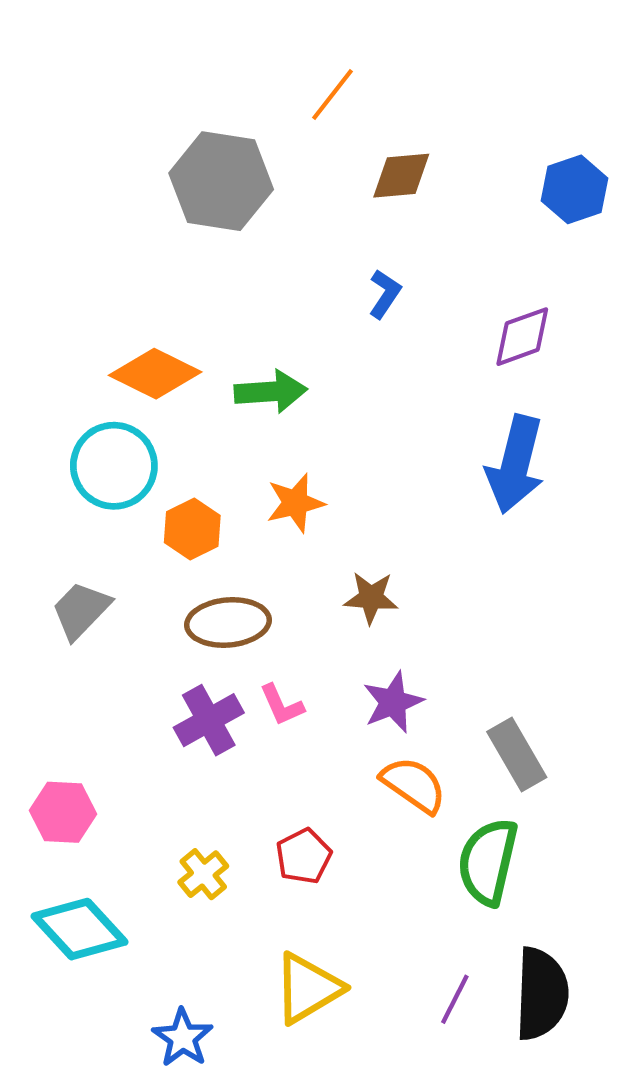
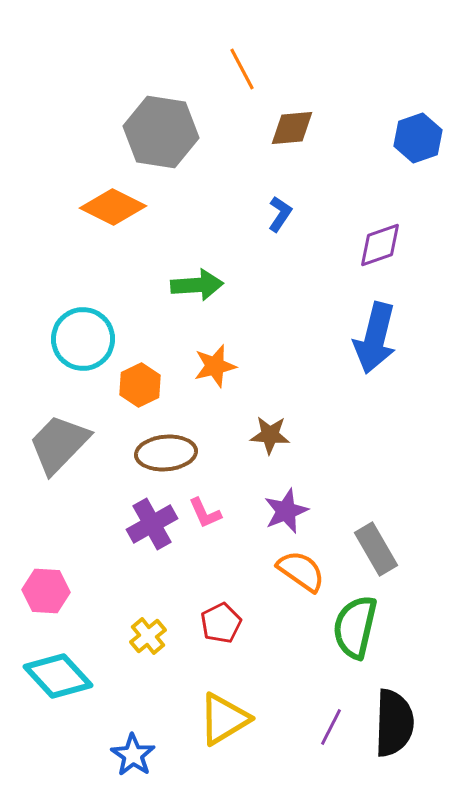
orange line: (332, 95) -> (242, 69), turned -66
orange diamond: (155, 374) -> (113, 207), moved
gray trapezoid: (81, 610) -> (59, 444), size x1.4

